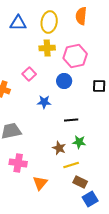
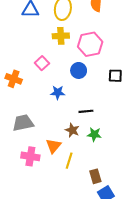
brown star: (59, 148) -> (72, 130), moved
yellow line: (71, 165) -> (69, 161), moved, turned -56
brown rectangle: (80, 182) -> (95, 176), turned 48
orange triangle: (40, 183) -> (53, 146), moved

